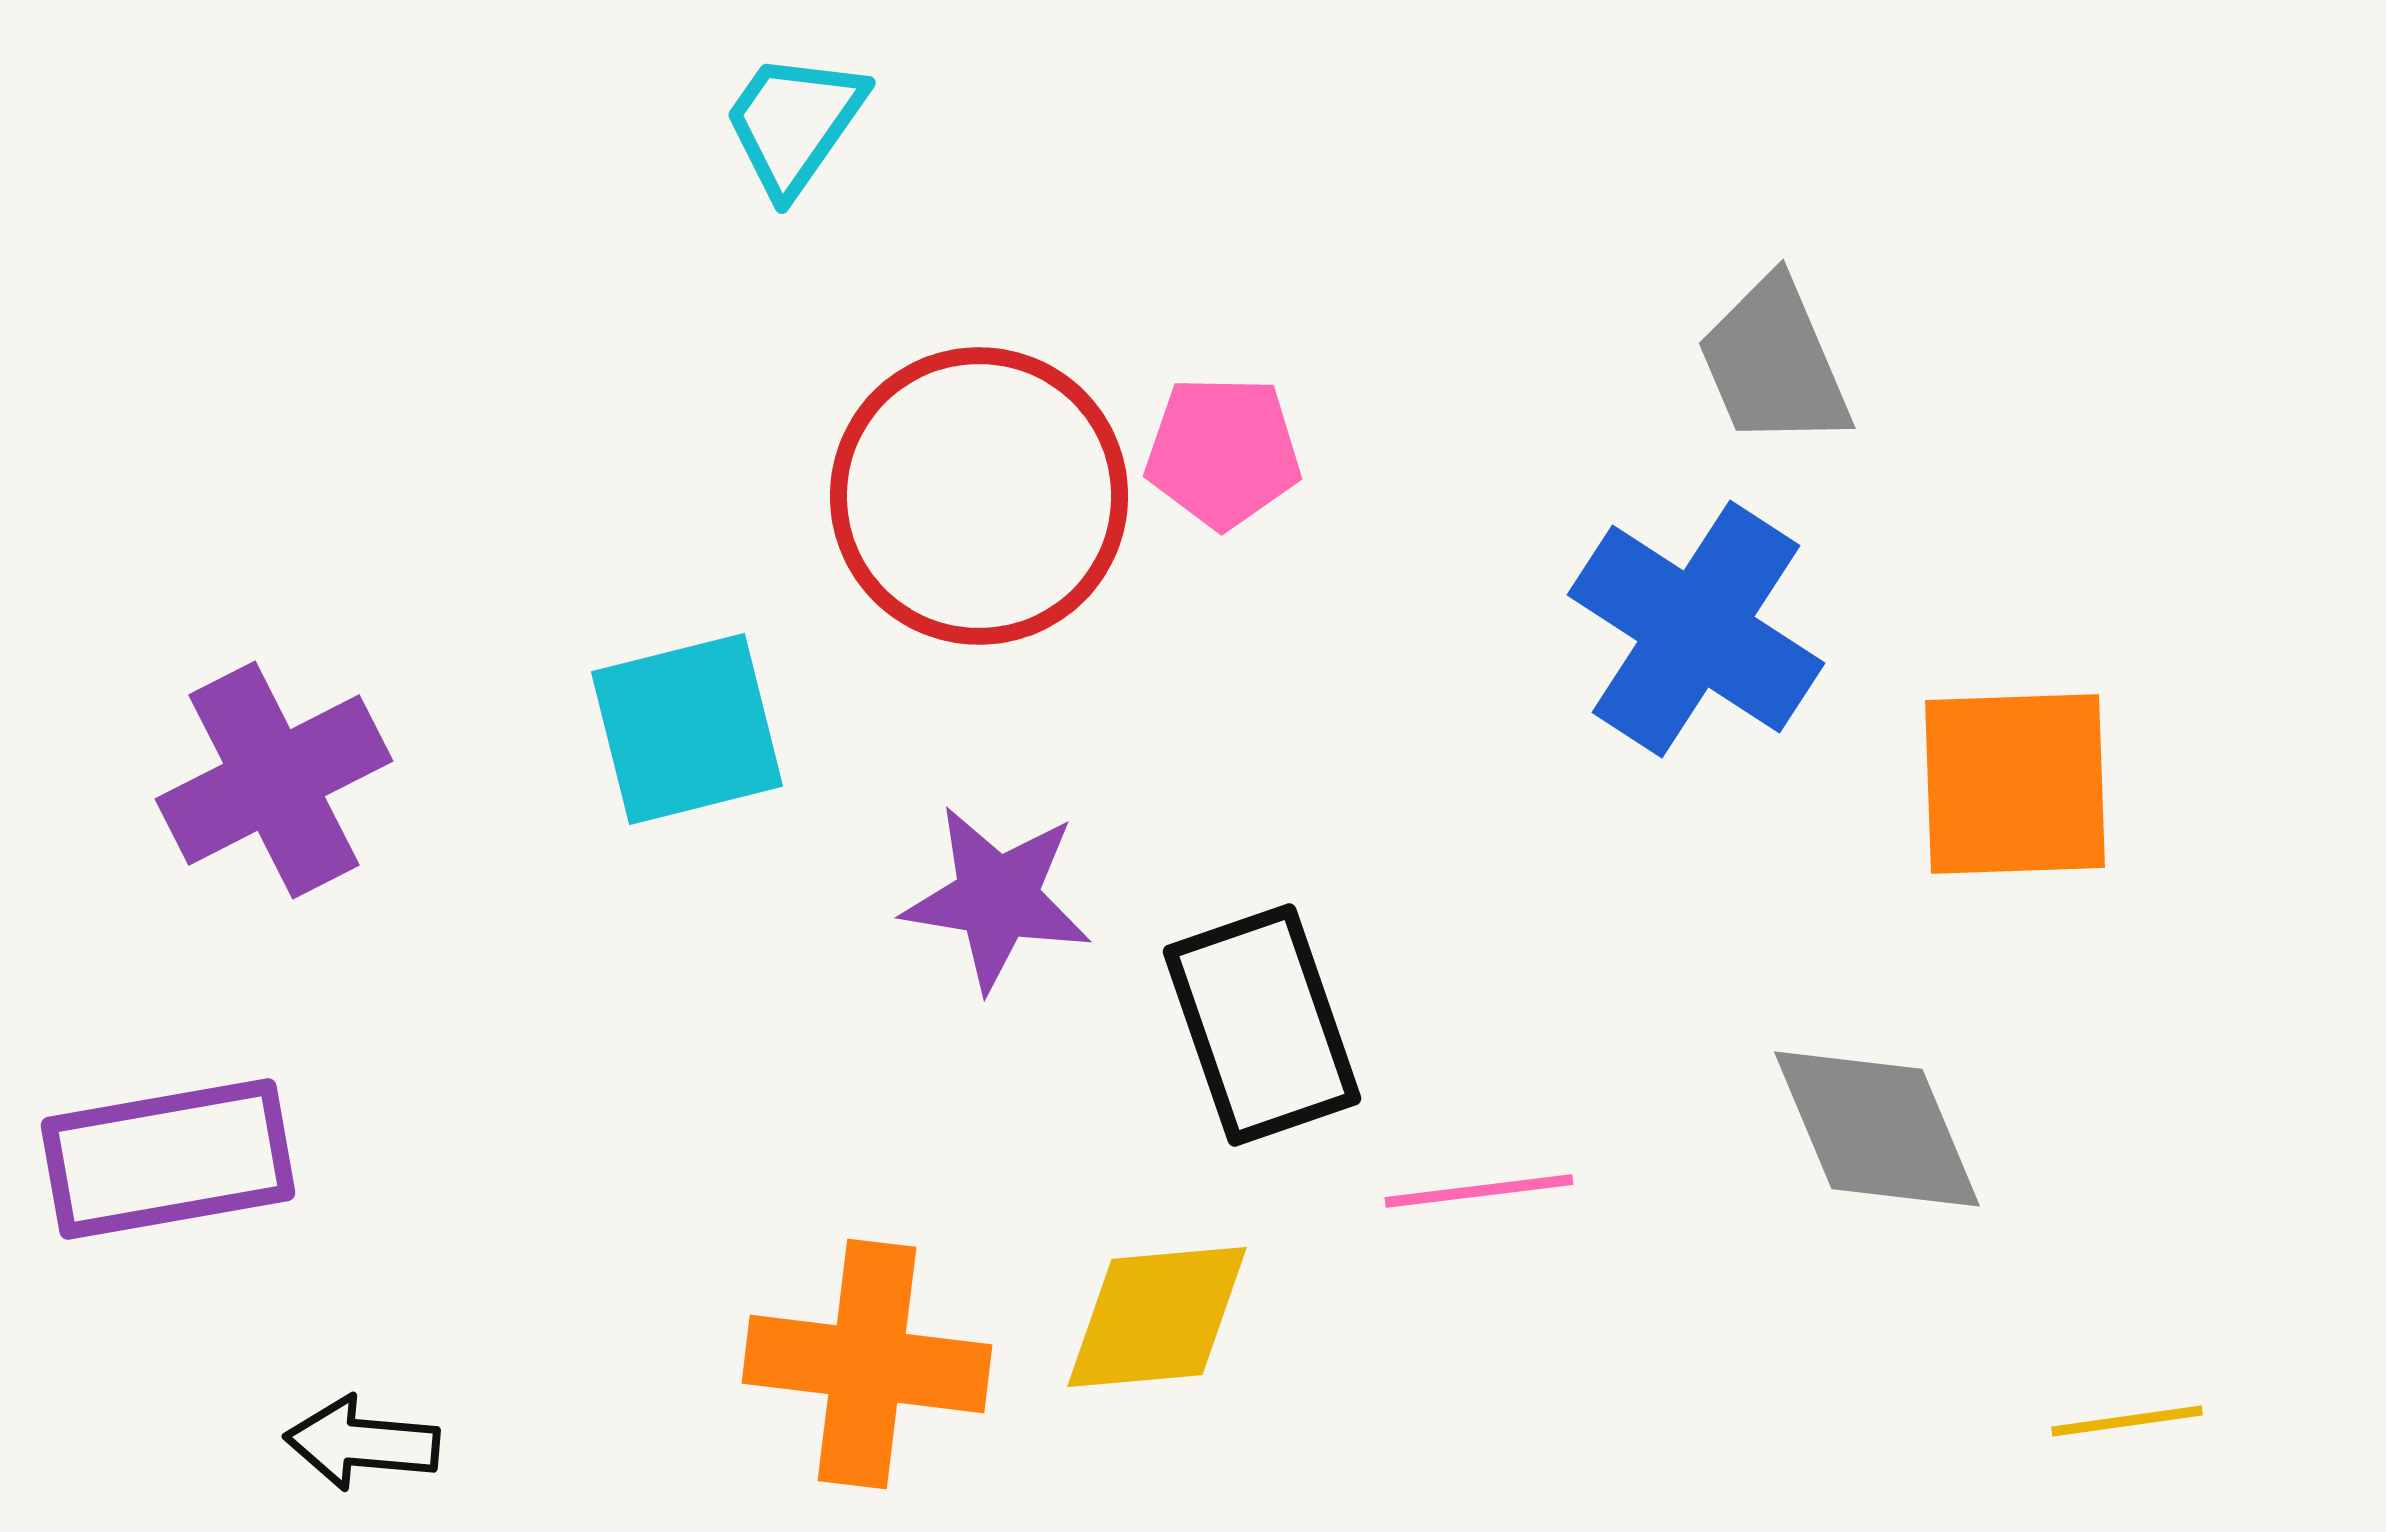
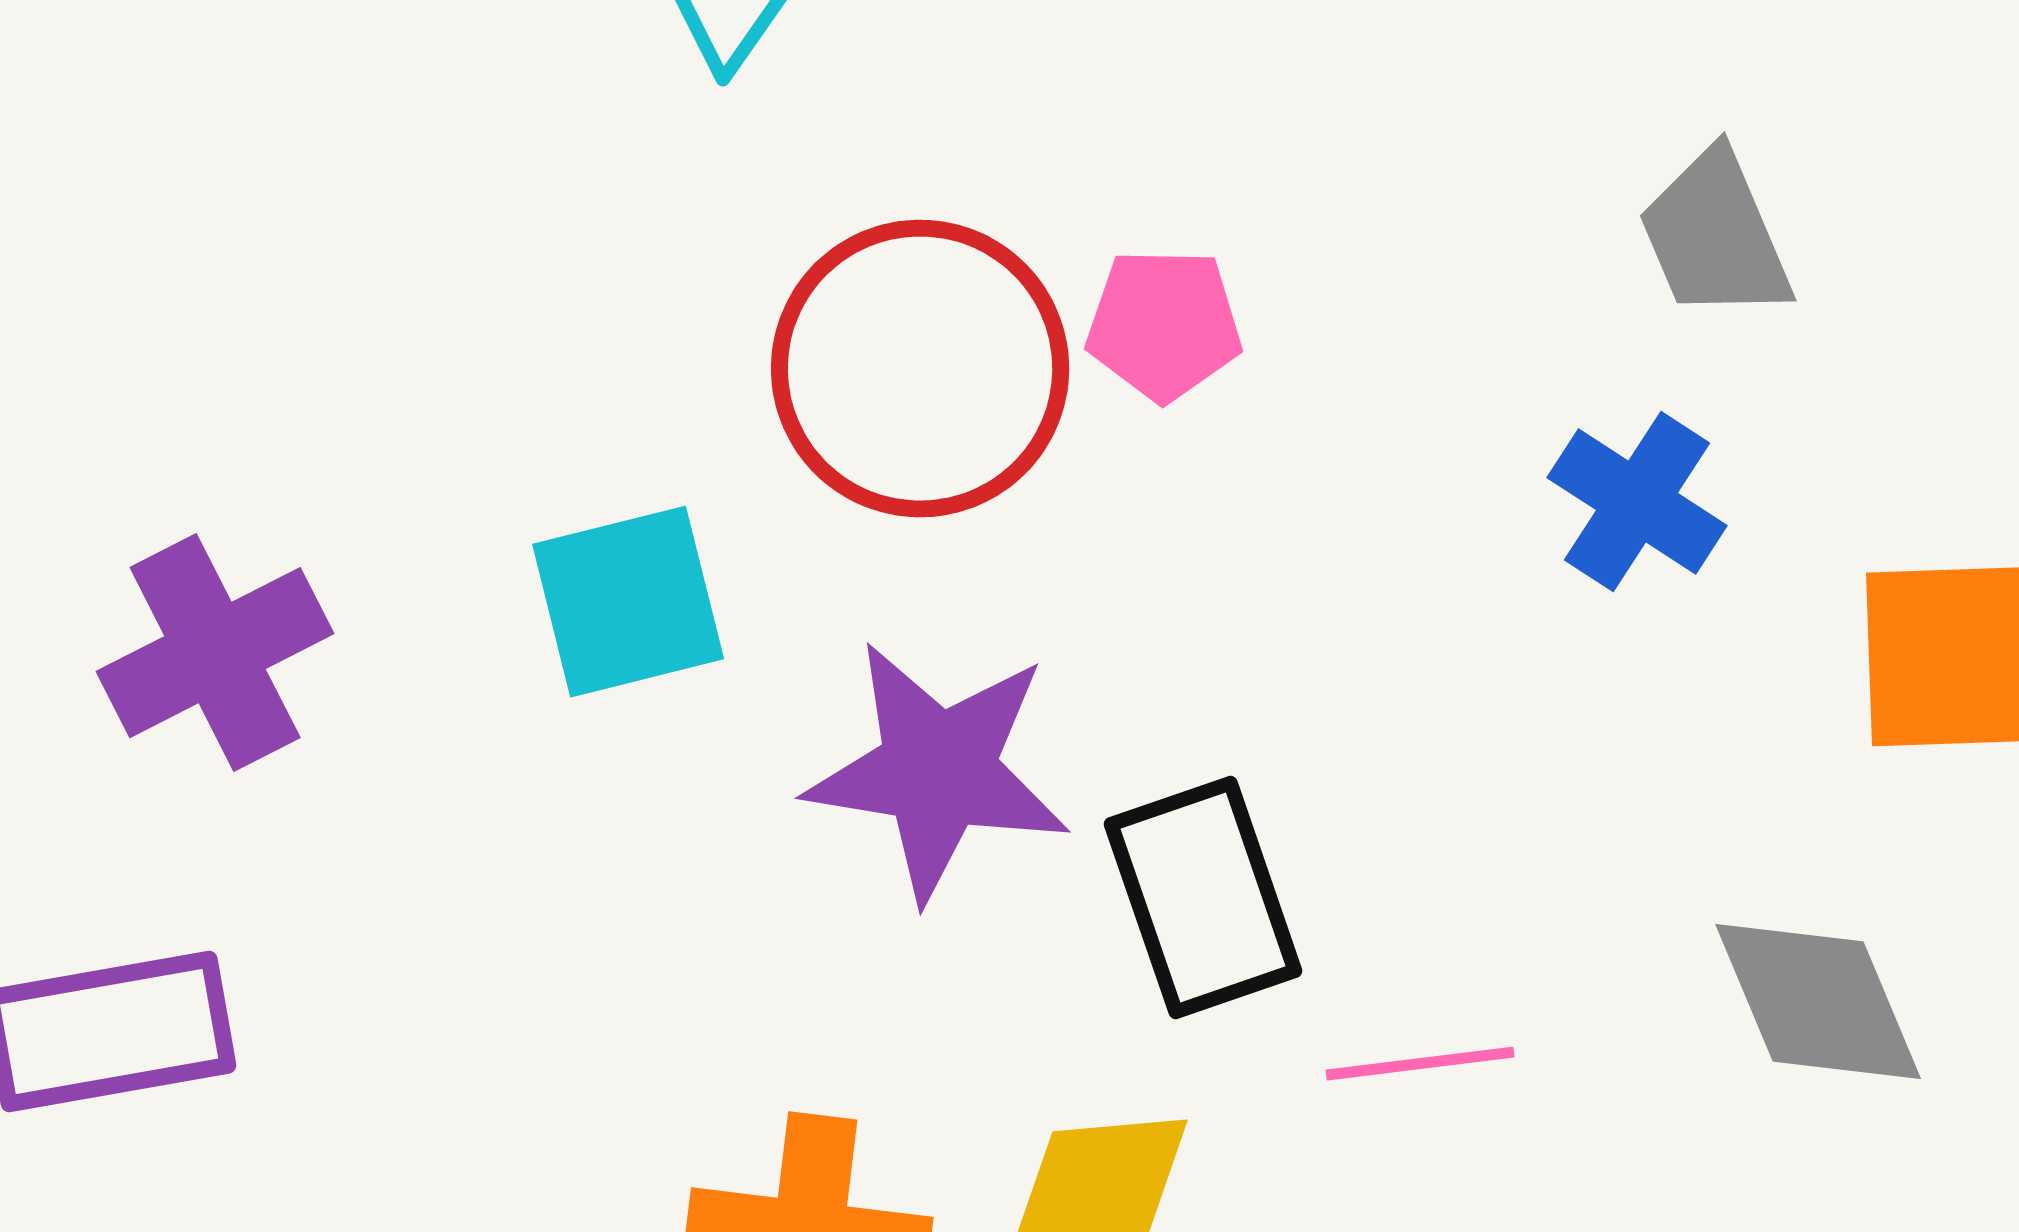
blue cross: (1696, 629) -> (1637, 502), size x0.7
purple star: (997, 898) -> (938, 771), size x1.4

